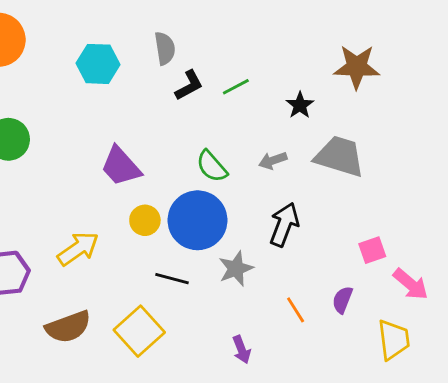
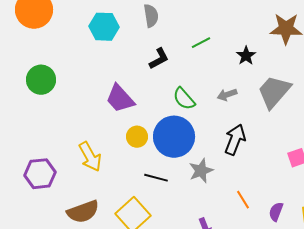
black L-shape: (189, 85) -> (159, 59), moved
gray trapezoid: (340, 156) -> (274, 92), turned -66
yellow arrow: (78, 249) -> (90, 157), turned 96
purple semicircle: (342, 300) -> (276, 212), moved

